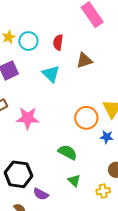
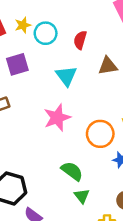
pink star: (28, 118) -> (57, 118), moved, turned -30
green triangle: (74, 181) -> (82, 196), moved

